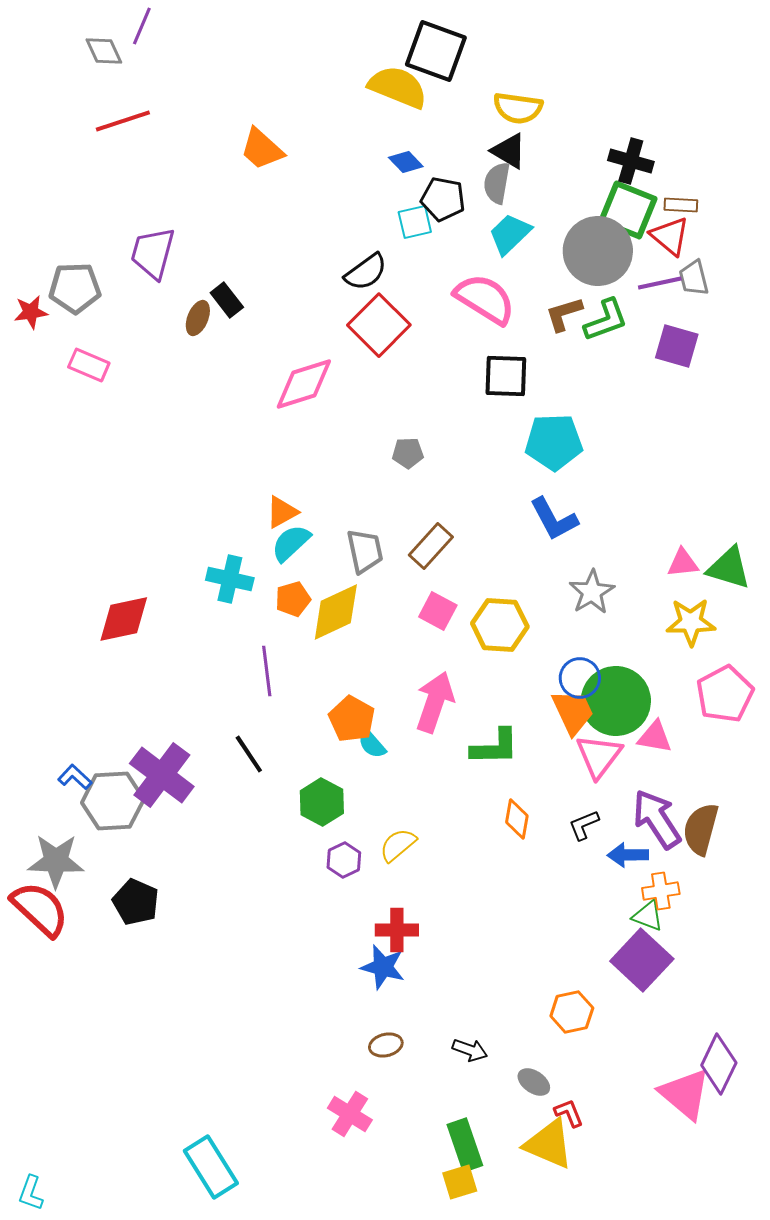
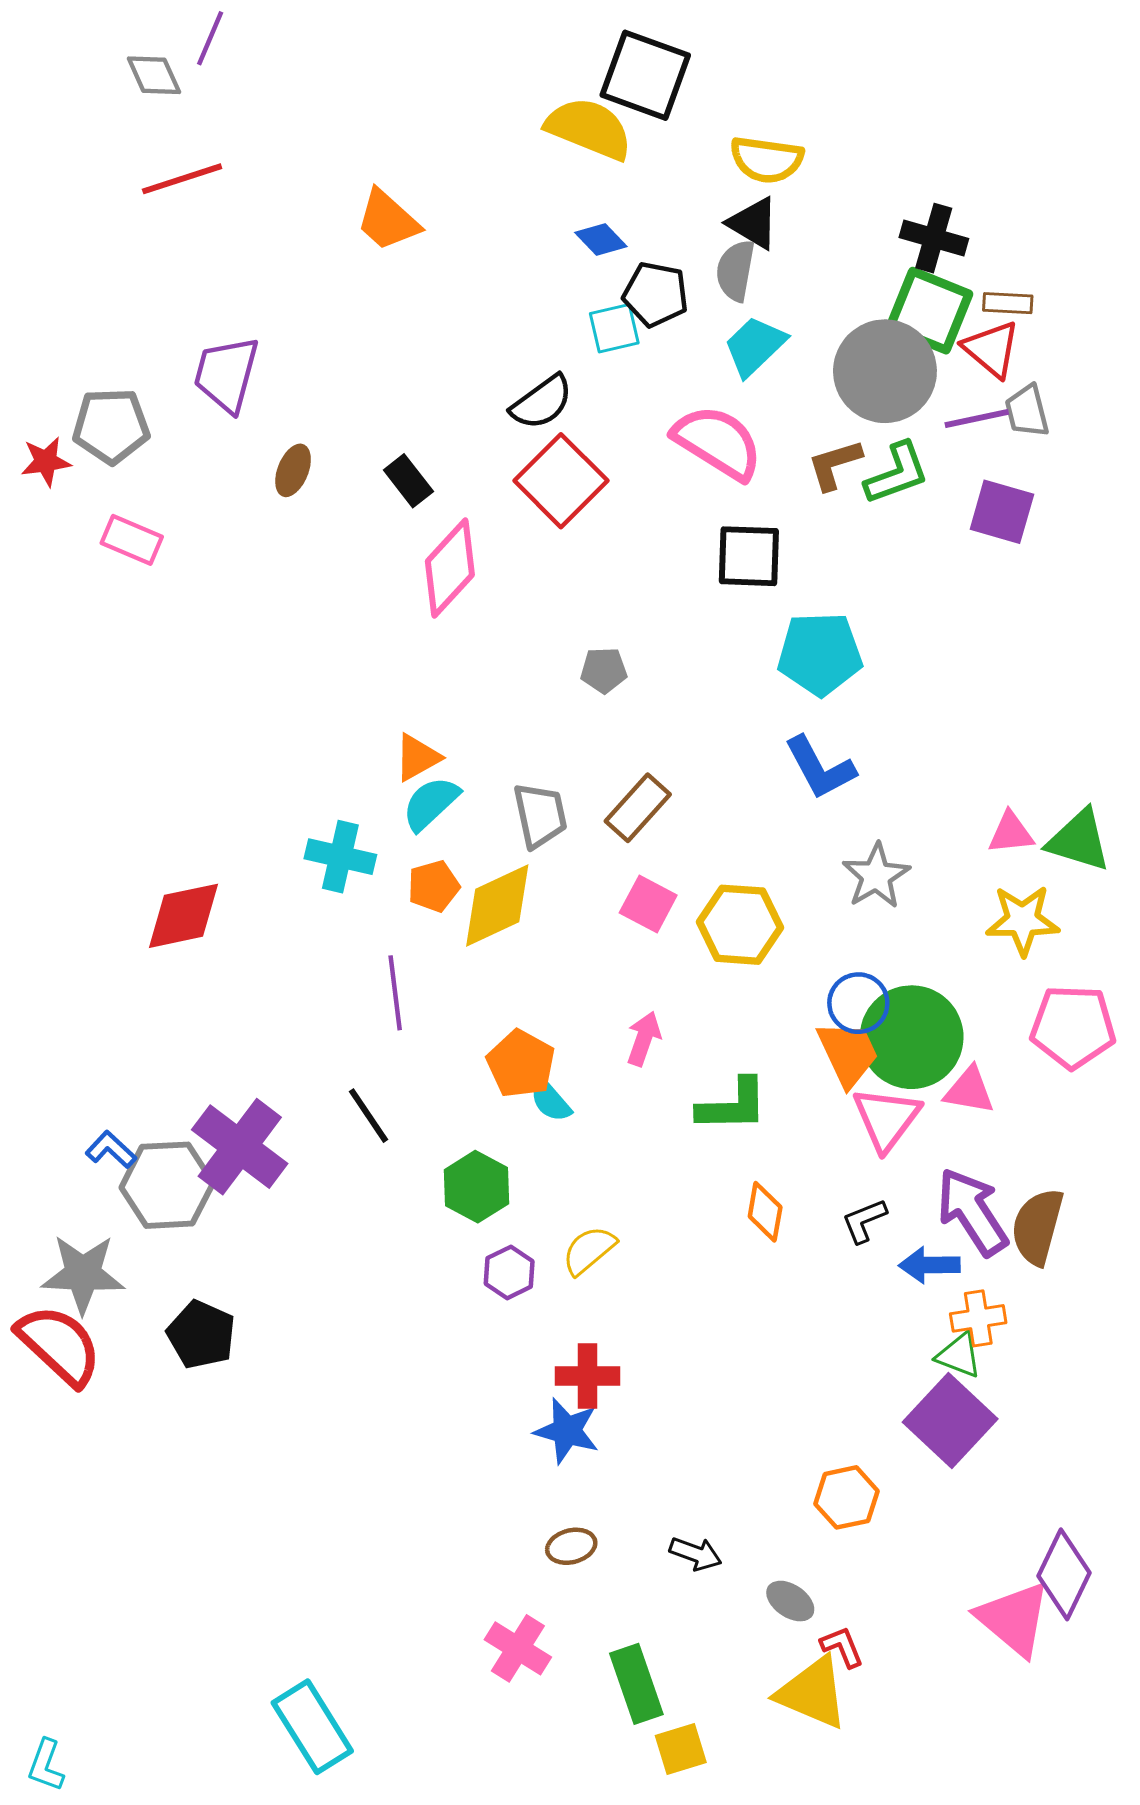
black rectangle: (227, 300) -> (408, 481), moved
pink diamond: (304, 384) -> (450, 568), turned -30
pink pentagon: (725, 694) -> (1073, 1027), turned 30
pink arrow: (435, 702) -> (644, 1039), size x0.6
green rectangle: (465, 1145) -> (636, 1684), moved

